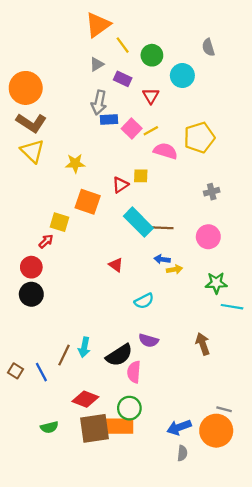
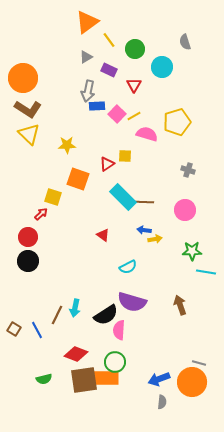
gray cross: (212, 192) -> (188, 170), turned 32
purple semicircle: (149, 340) -> (132, 302), size x1.6

